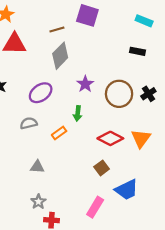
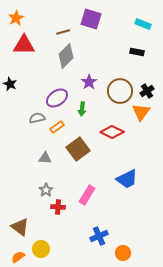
purple ellipse: (41, 93) -> (57, 98), moved
orange rectangle: (59, 133) -> (57, 127), moved
orange triangle: (141, 138) -> (141, 112), moved
brown square: (102, 168) -> (78, 149), moved, size x1.6
pink rectangle: (95, 207) -> (87, 195), moved

